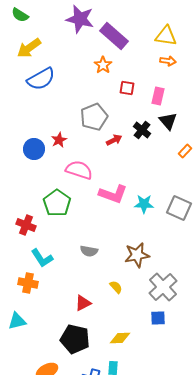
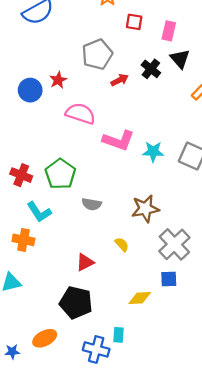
green pentagon: (57, 203) -> (60, 174), moved
yellow diamond: (120, 338) -> (140, 298), moved

